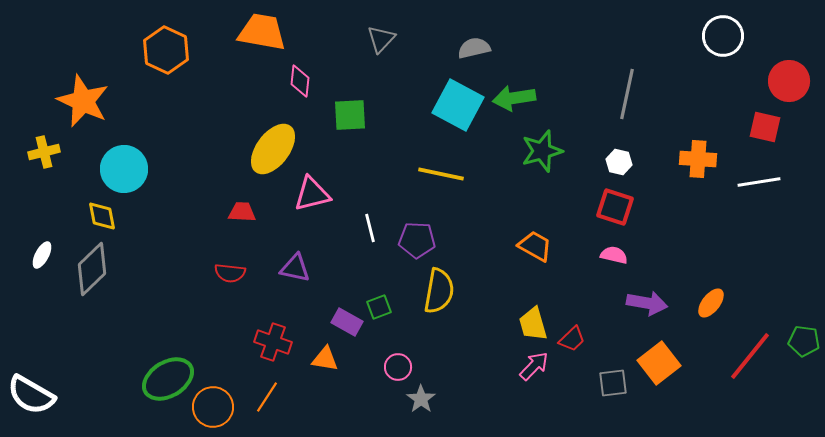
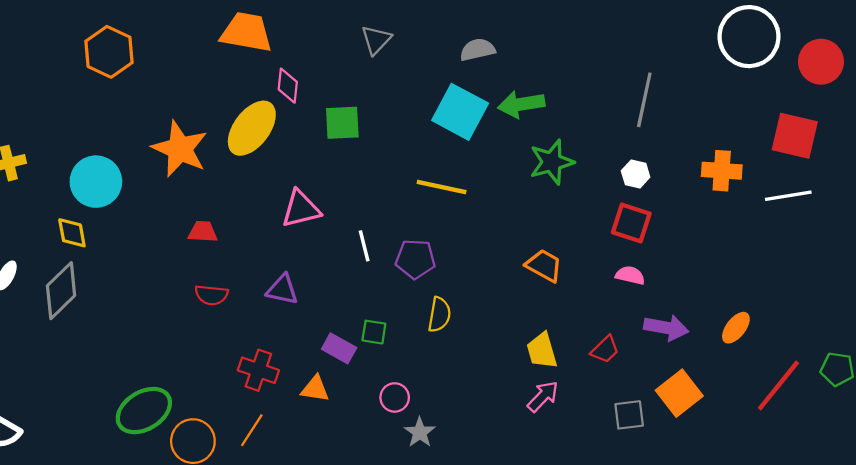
white circle: (723, 36) -> (749, 37), size x1.4
orange hexagon: (166, 50) -> (109, 52), moved
red circle: (789, 81) -> (821, 62), moved
orange star: (83, 101) -> (180, 149), moved
red square: (765, 127) -> (795, 136), size x1.4
yellow ellipse: (273, 149) -> (252, 128), moved
red trapezoid: (242, 212) -> (203, 232), moved
yellow semicircle: (439, 291) -> (439, 315), size x0.7
green square: (379, 307) -> (374, 332), turned 30
red trapezoid: (572, 339) -> (605, 350), moved

